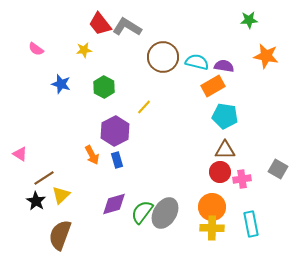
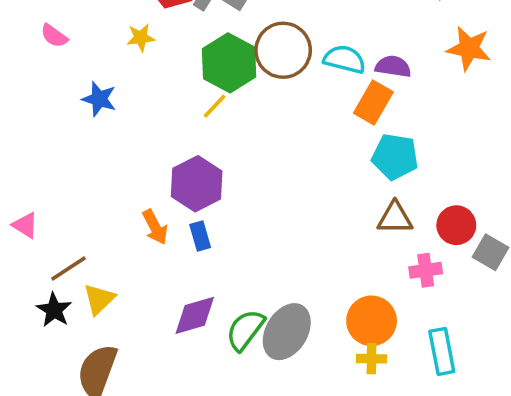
orange rectangle: (213, 86) -> (373, 103), turned -30
green hexagon: (104, 87) -> (229, 63), moved, size x1.4
yellow line: (144, 107) -> (215, 106), moved
red circle: (220, 172) -> (456, 225), moved
yellow cross: (212, 228) -> (372, 359), size x0.7

